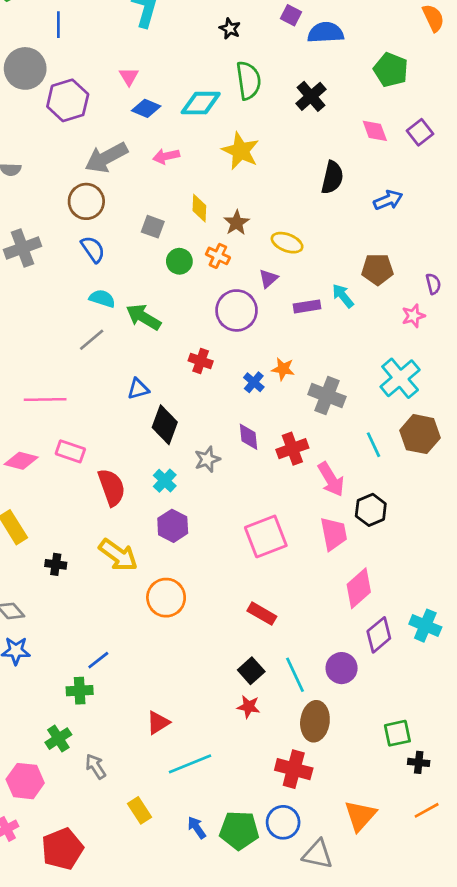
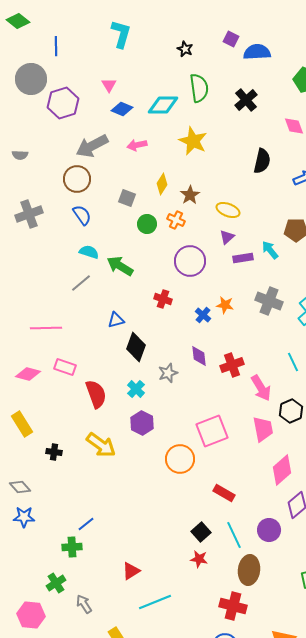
yellow diamond: (199, 208) -> (162, 184), turned 30
purple triangle: (268, 279) -> (227, 237), moved
gray cross: (327, 396) -> (269, 301), moved
orange circle: (166, 598) -> (180, 459), moved
red rectangle: (262, 614) -> (224, 493), moved

